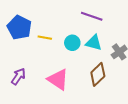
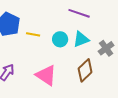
cyan triangle: (94, 43) -> (81, 39), turned -36

